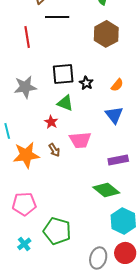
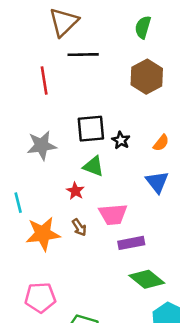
purple rectangle: (118, 160) -> (131, 243), moved

